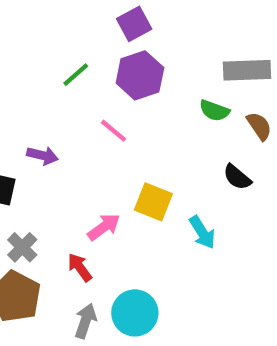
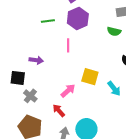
green line: (76, 75) -> (48, 21), turned 40
pink line: (114, 131) -> (68, 45), turned 56
gray cross: (22, 247) -> (30, 96), moved

